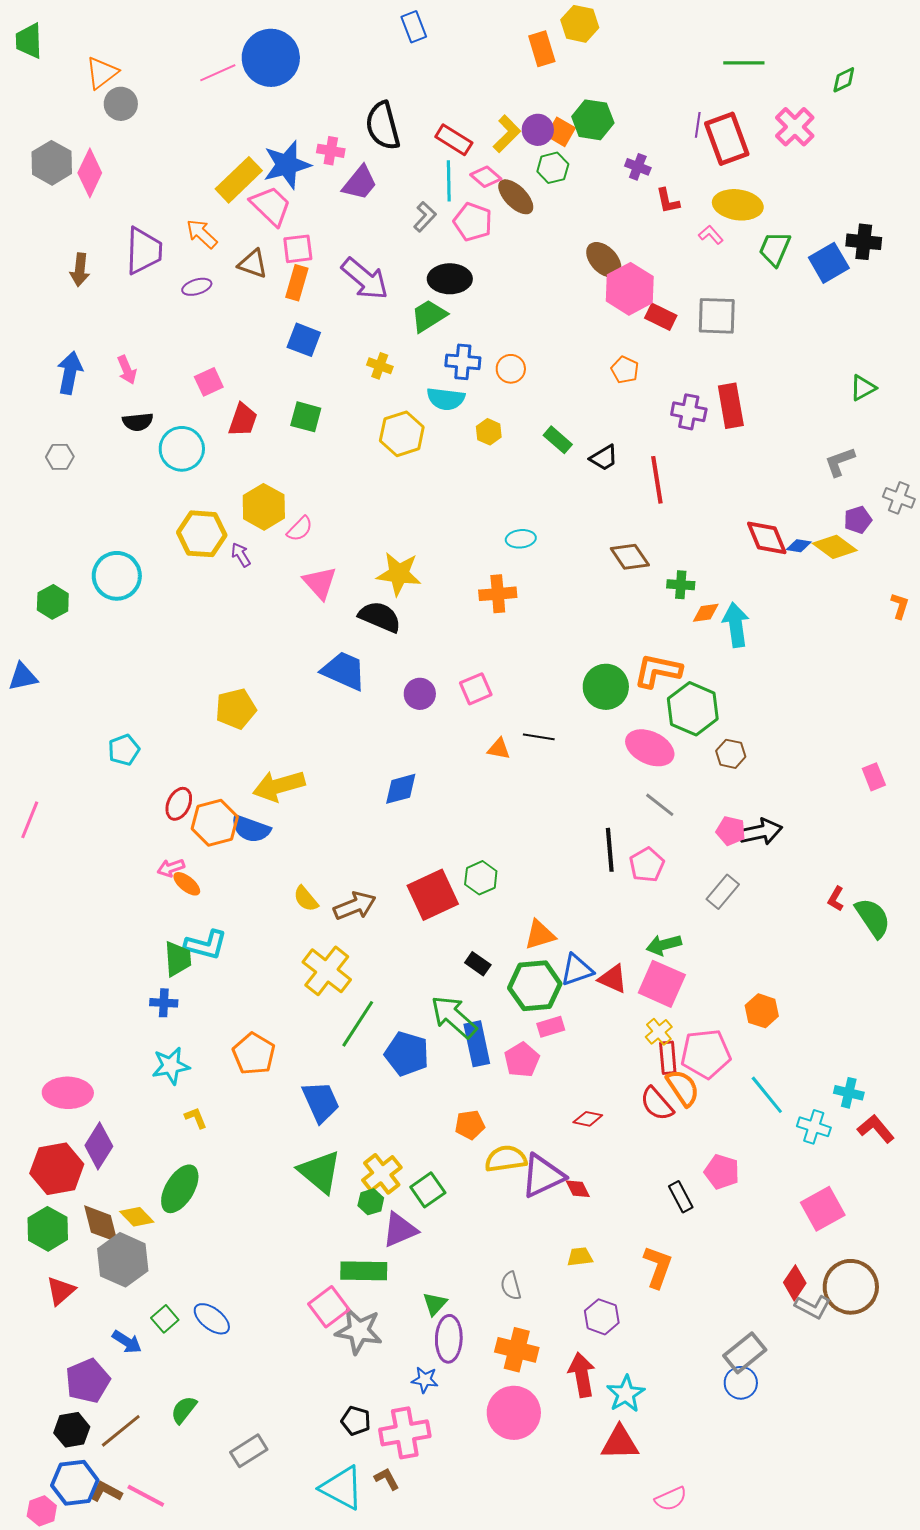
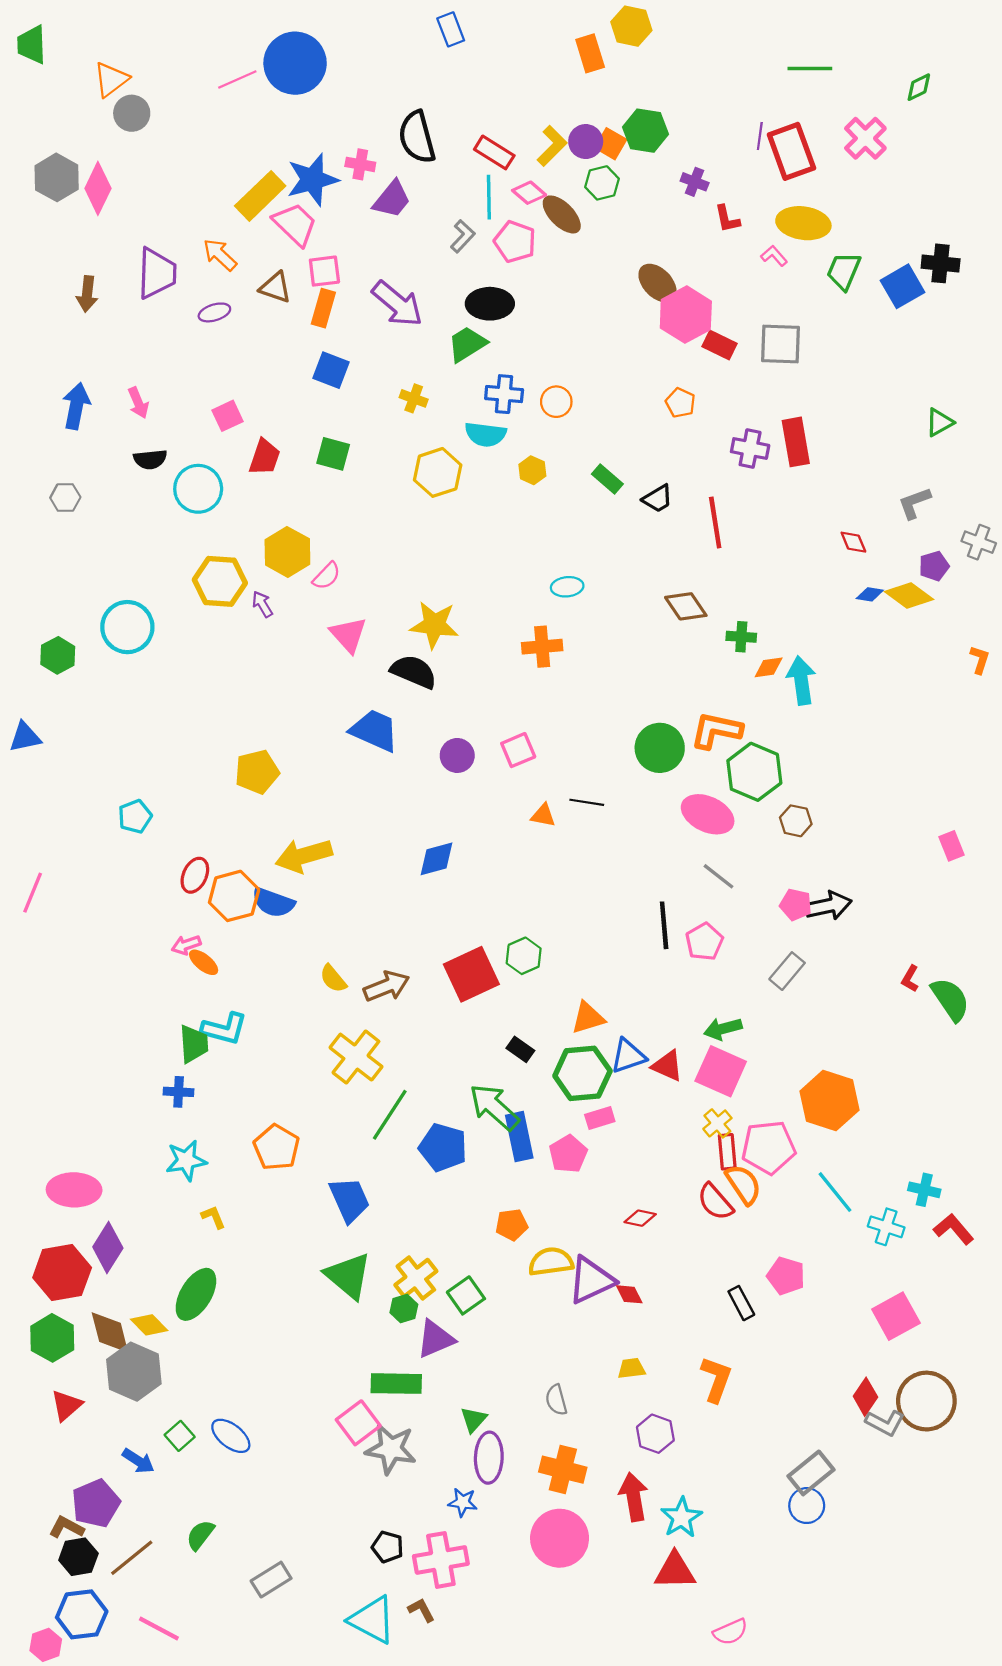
red diamond: (767, 538) -> (853, 542), moved, size x0.6
orange hexagon: (762, 1011) -> (830, 1101), size x1.6
brown L-shape: (106, 1492) -> (66, 1527), moved

